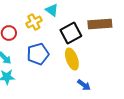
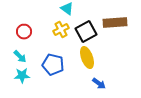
yellow cross: (34, 22) -> (61, 30), moved
blue pentagon: (38, 54) -> (53, 65), moved, turned 30

